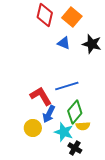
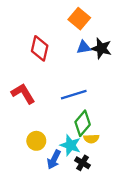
red diamond: (45, 15) -> (40, 48), moved
blue triangle: (64, 43) -> (84, 47), moved, turned -32
red L-shape: (41, 96) -> (23, 94), moved
blue arrow: (49, 114) -> (54, 160), moved

